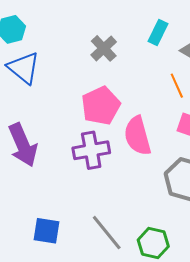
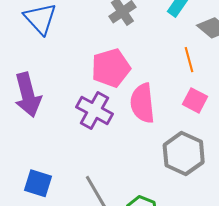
purple cross: (91, 150) -> (94, 110), turned 30

